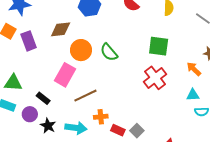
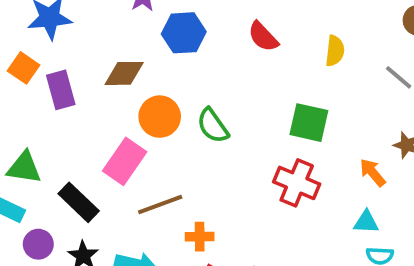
red cross: (155, 78) -> (297, 183), turned -35
black rectangle: (43, 98) -> (79, 202), size x1.5
purple circle: (30, 114) -> (38, 244), moved
orange cross: (101, 117) -> (200, 237), moved

